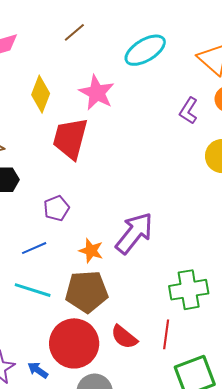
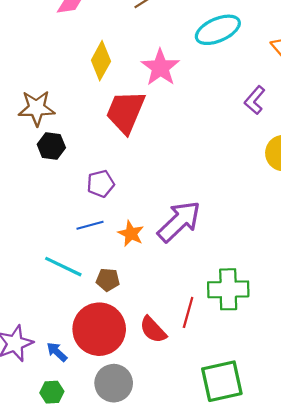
blue line: (34, 248) -> (90, 225), moved
brown pentagon: (87, 292) -> (108, 280), moved, size x0.5
red line: (166, 334) -> (188, 312), moved

